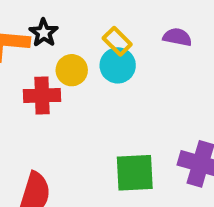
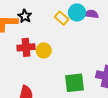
cyan circle: (118, 65) -> (77, 12), moved
yellow circle: (72, 70) -> (44, 50), moved

